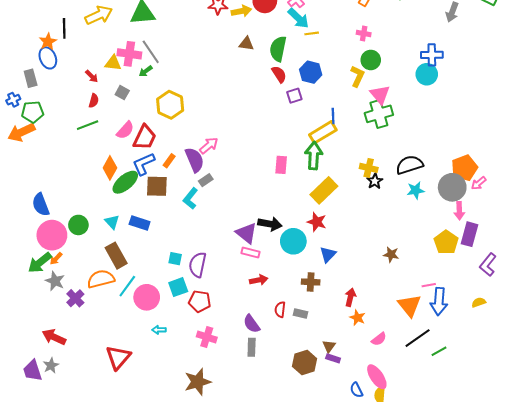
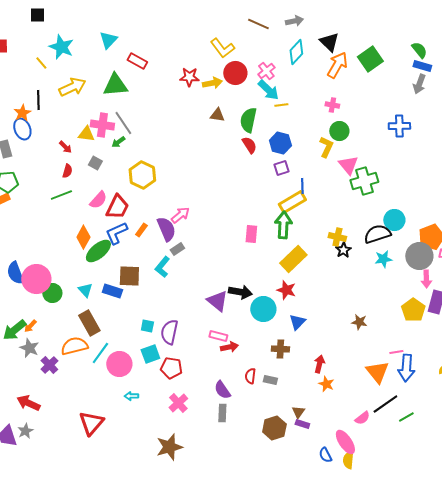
cyan circle: (427, 74) -> (394, 220), moved
purple square: (294, 96) -> (281, 168), moved
green cross: (379, 114) -> (364, 181), moved
brown square: (157, 186) -> (129, 276), moved
pink circle: (52, 235) -> (36, 279), moved
pink rectangle: (251, 252) -> (218, 336), moved
pink cross: (207, 337) -> (178, 403), turned 30
pink semicircle: (379, 339) -> (362, 418), moved

